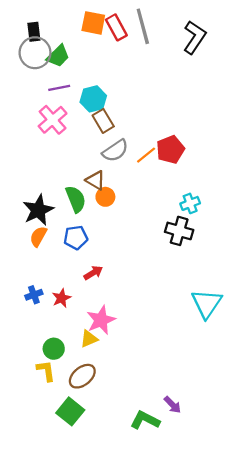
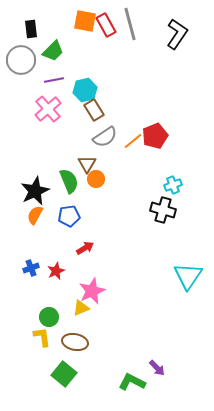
gray circle: (35, 53) -> (21, 60), moved
brown triangle: (95, 180) -> (87, 164), turned 30
brown ellipse: (82, 376) -> (75, 342), turned 50

